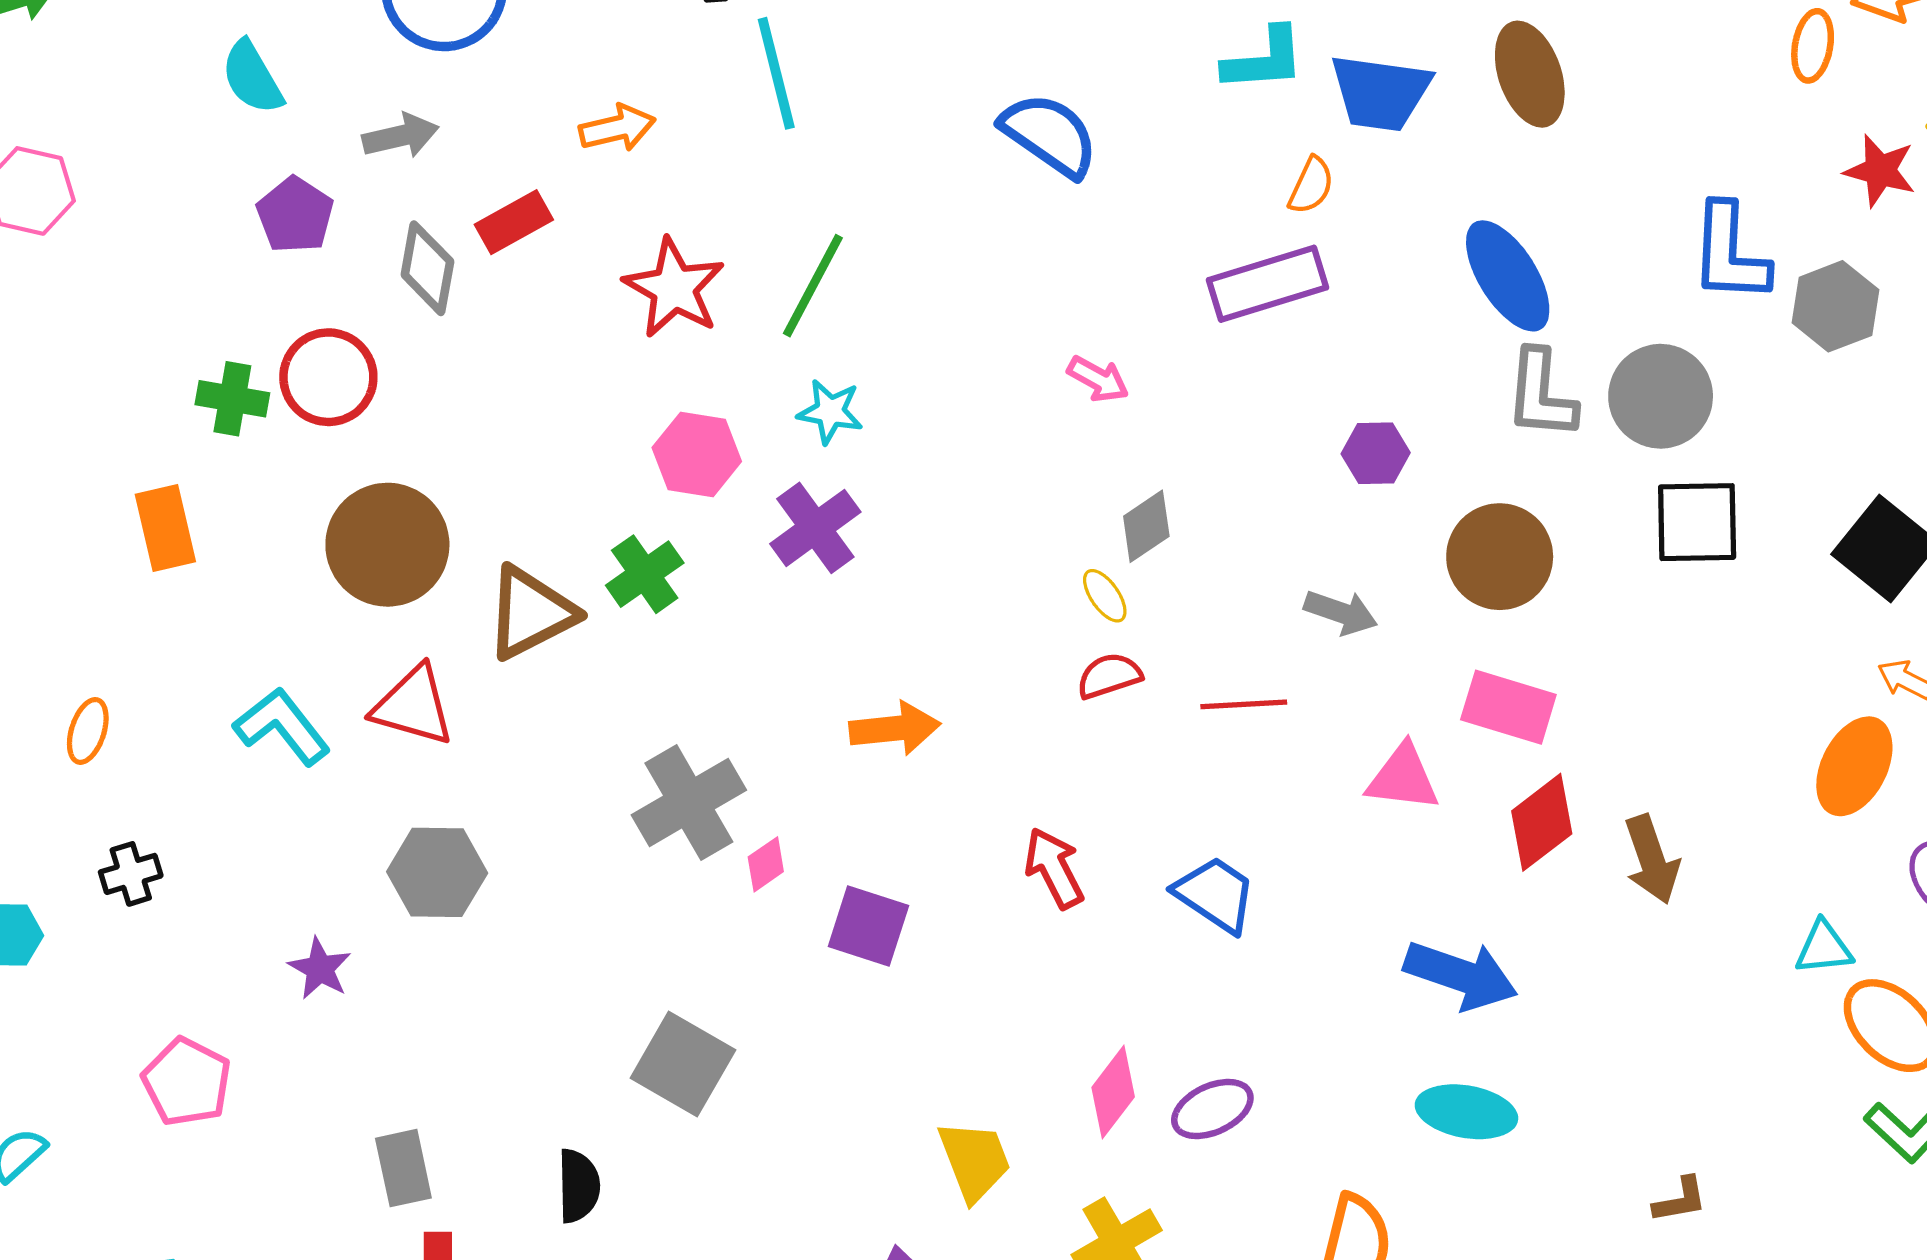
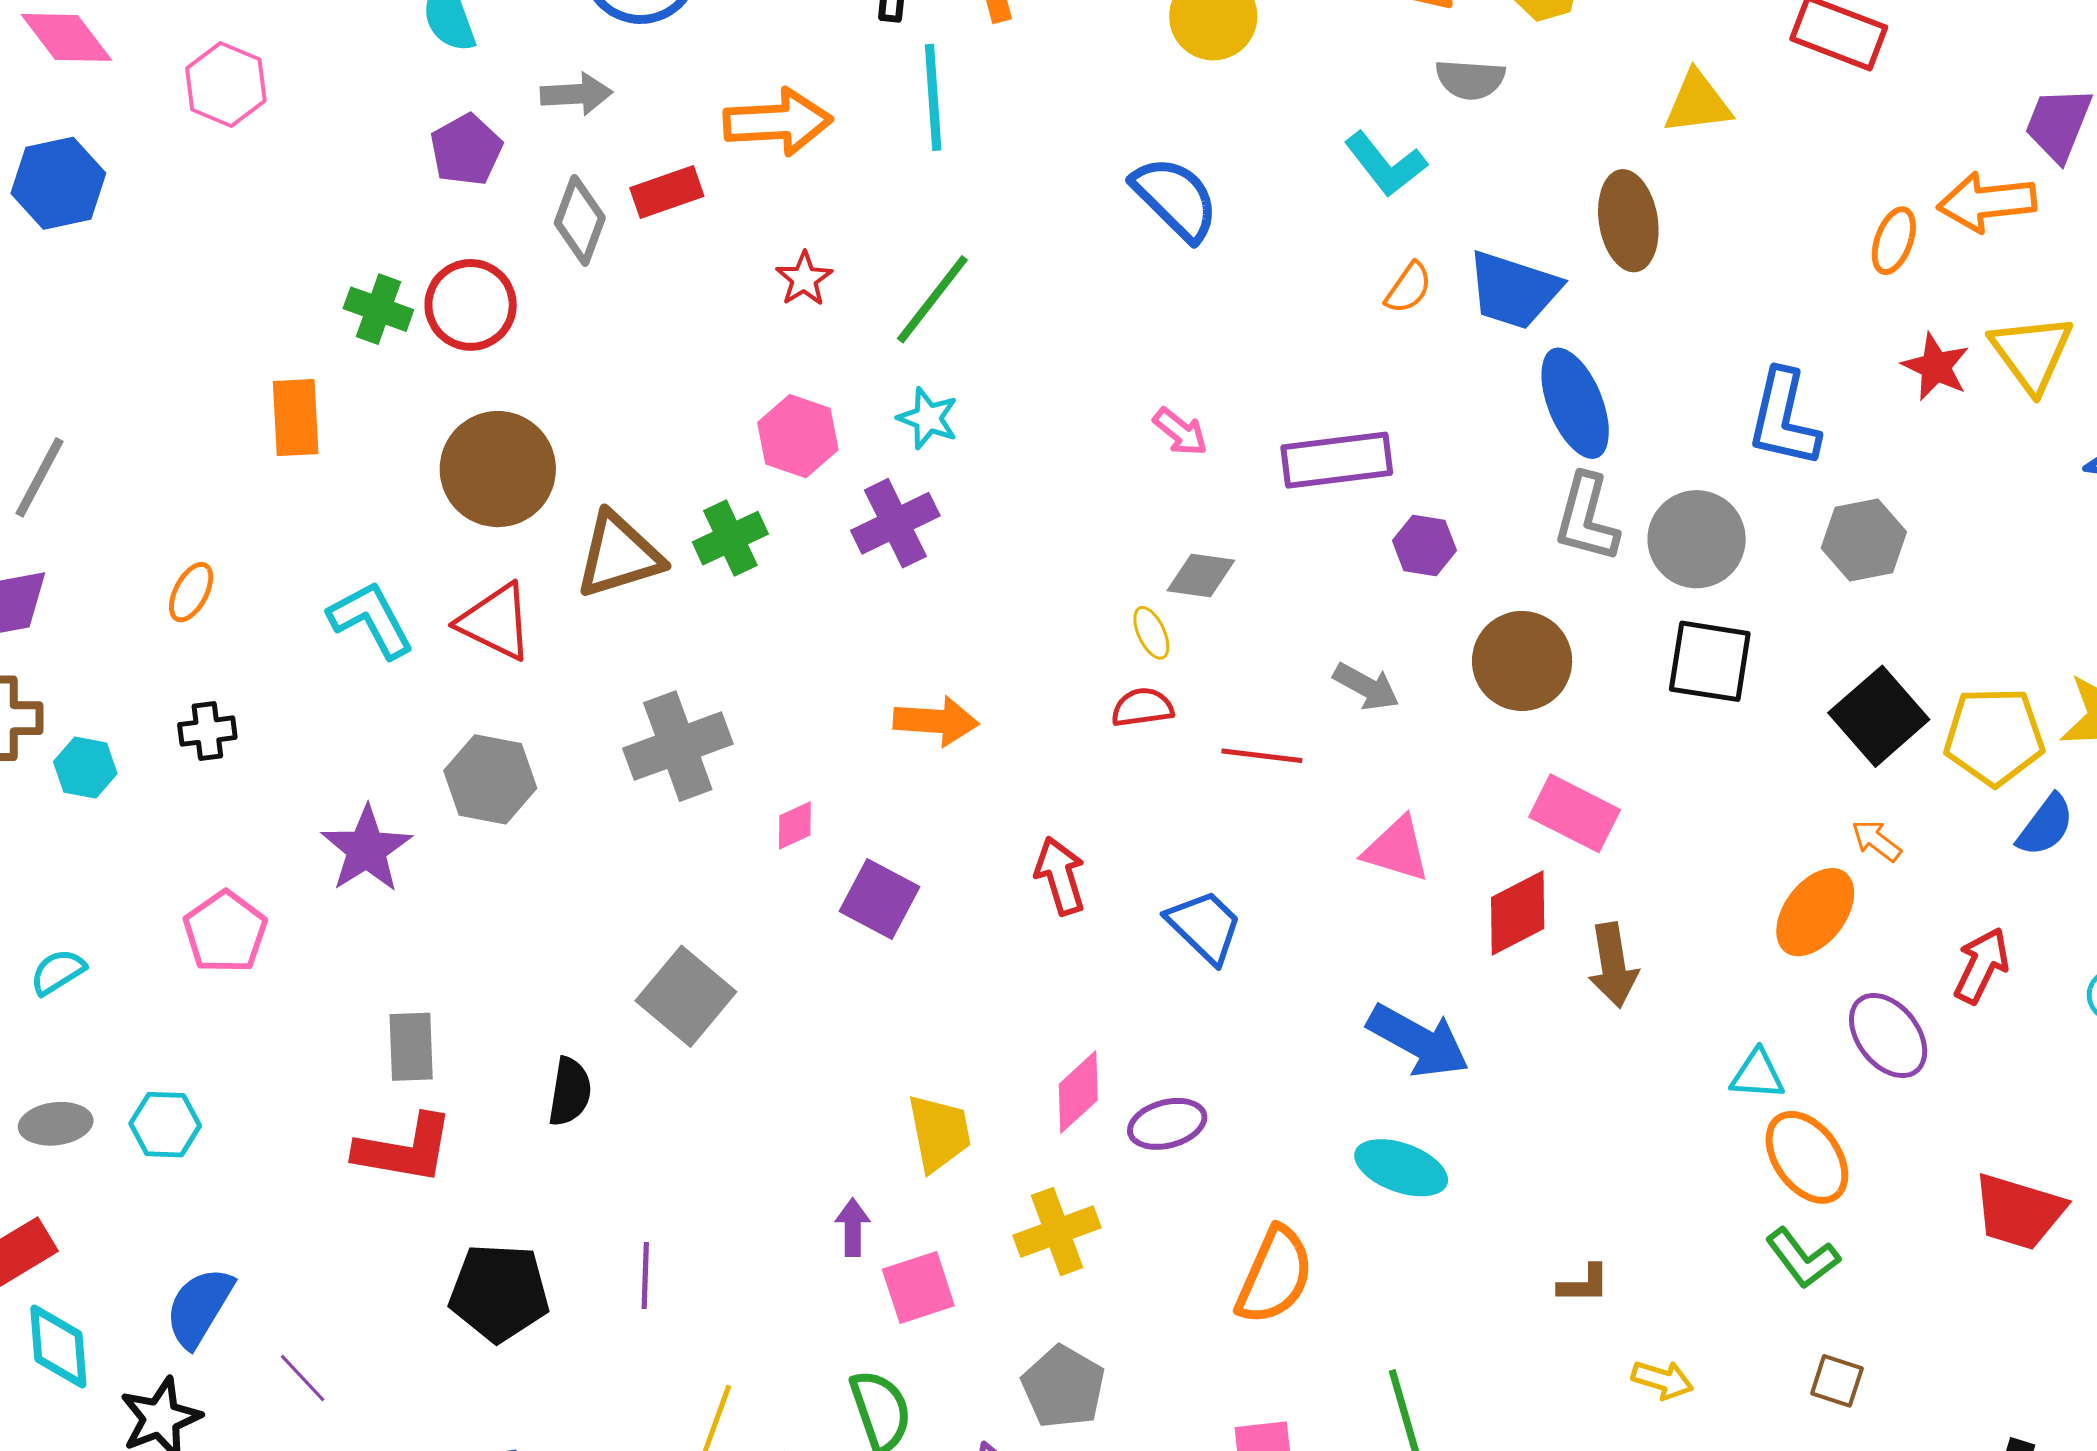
cyan L-shape: (1264, 60) -> (1385, 164), turned 46
blue trapezoid: (1380, 93) -> (1514, 290), moved
orange arrow: (617, 128) -> (778, 122), size x1.5
purple rectangle: (1268, 284) -> (1337, 460), moved
red star: (674, 288) -> (804, 279), size x0.6
gray hexagon: (1835, 306) -> (1864, 540), moved
gray diamond: (1146, 526) -> (1201, 576), turned 32
pink rectangle: (1508, 707) -> (1575, 813), moved
gray cross: (689, 802) -> (678, 746), moved
purple star: (320, 969) -> (366, 849), size x1.5

